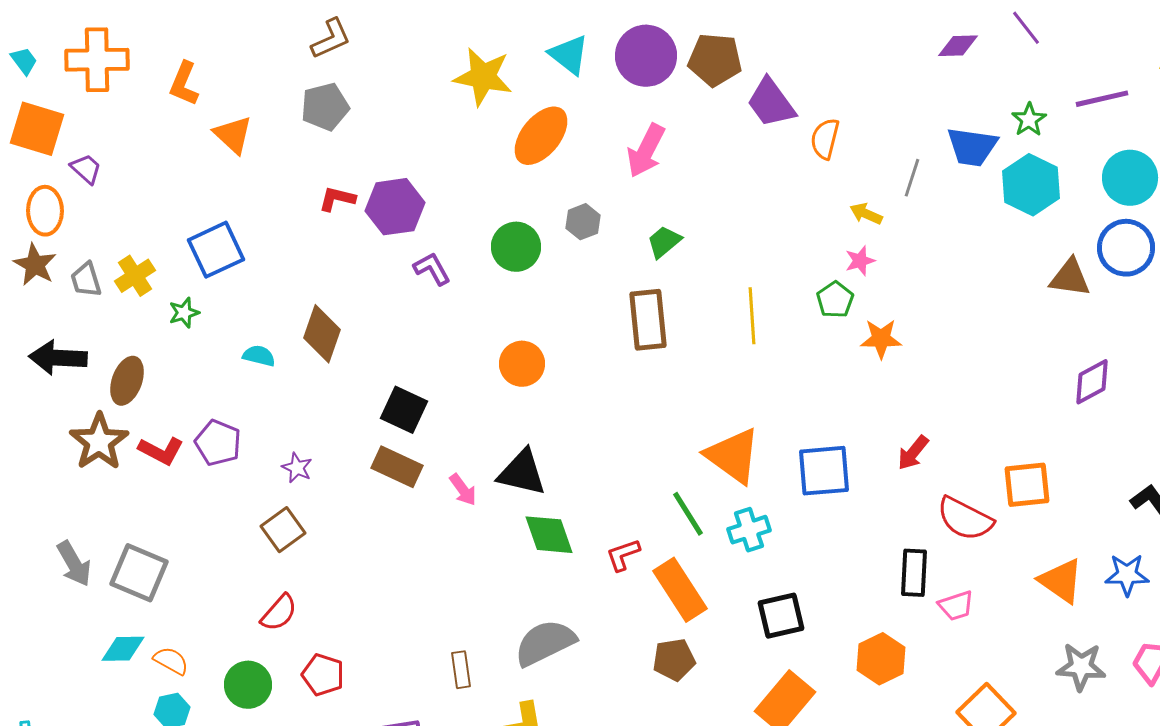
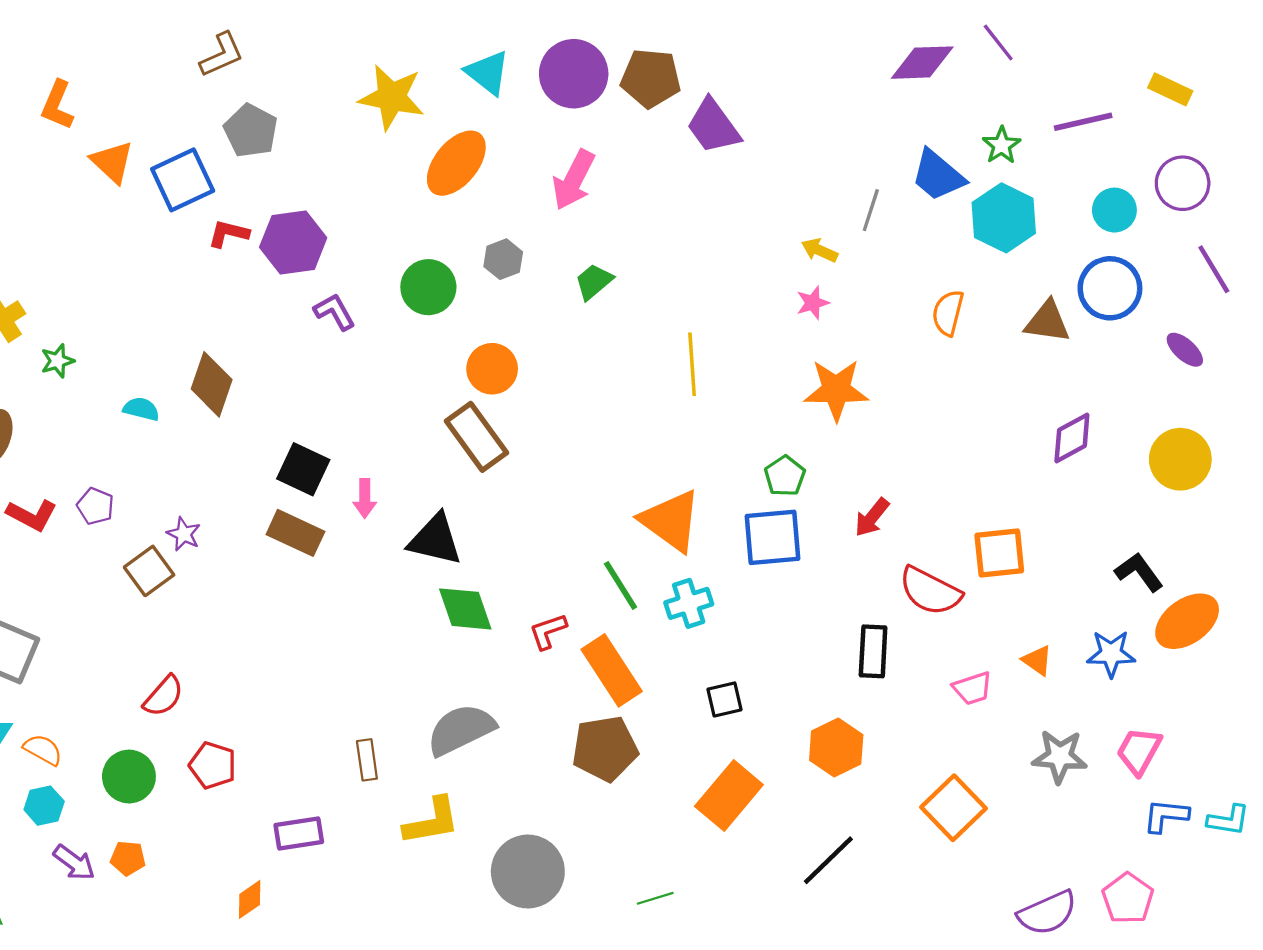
purple diamond: (958, 46) -> (922, 63), size x1.4
gray pentagon: (325, 107) -> (251, 131), moved, turned -30
orange semicircle: (825, 139) -> (948, 313), moved
blue trapezoid: (972, 147) -> (938, 175), turned 32
cyan circle: (1130, 178) -> (1114, 210), size x0.7
blue square: (216, 250) -> (183, 180), moved
green pentagon: (835, 300) -> (785, 476), moved
brown rectangle: (648, 320) -> (476, 437), moved, turned -30
orange star: (881, 339) -> (836, 390), size x1.4
orange circle: (522, 364) -> (492, 369), moved
purple pentagon: (218, 443) -> (95, 506), size x0.7
pink arrow: (463, 490) -> (365, 498), moved, turned 36
brown square: (283, 530) -> (149, 571), moved
orange triangle: (1061, 581) -> (1037, 660), size x0.6
pink trapezoid: (956, 606) -> (973, 688), moved
black square: (781, 616) -> (724, 699), size x0.7
brown pentagon: (674, 660) -> (605, 749), size x1.4

